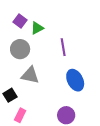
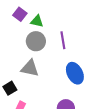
green triangle: (37, 28) -> (37, 21), turned 40
gray circle: (20, 49) -> (36, 41), moved

